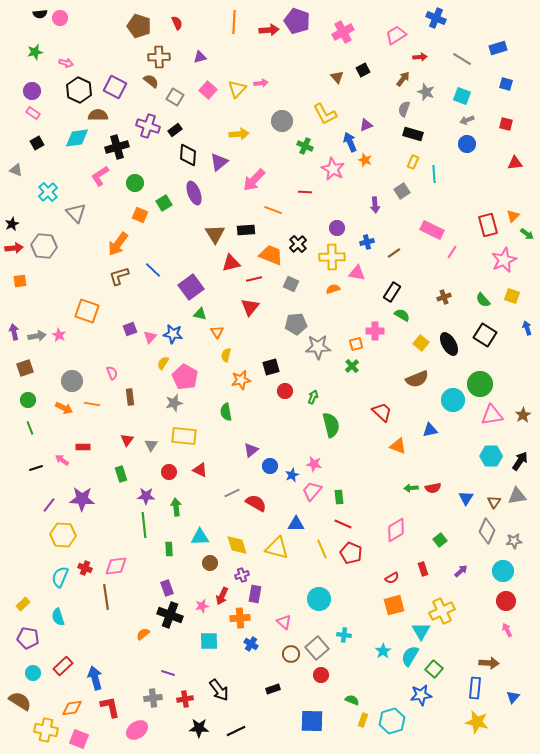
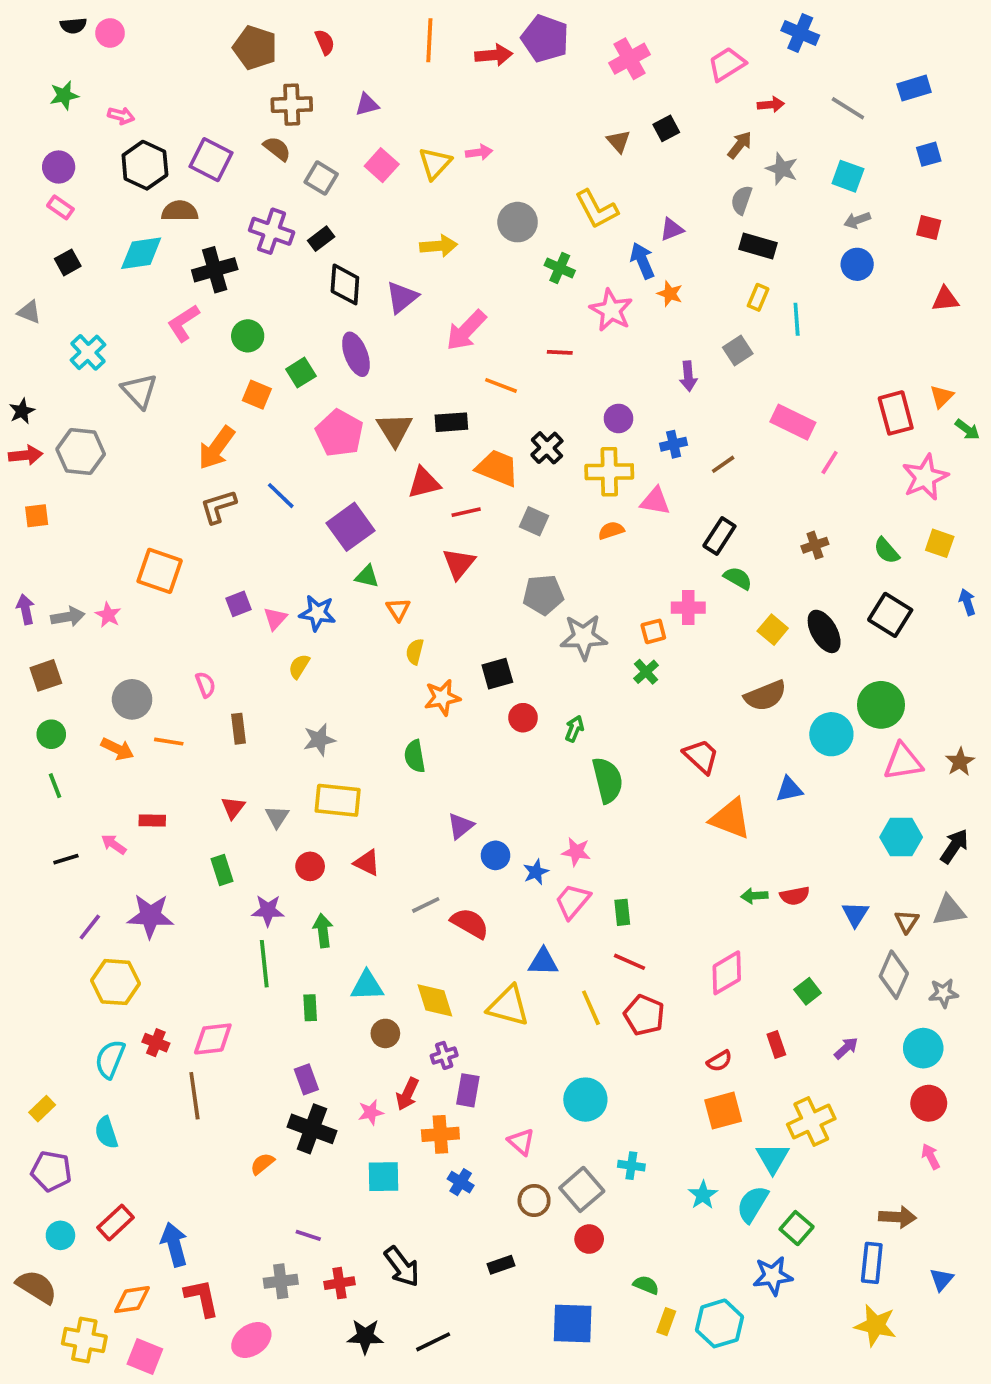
blue square: (506, 84) -> (929, 154), turned -32
pink pentagon: (185, 377) -> (339, 433), moved
orange triangle: (398, 446) -> (730, 819), size x1.4

